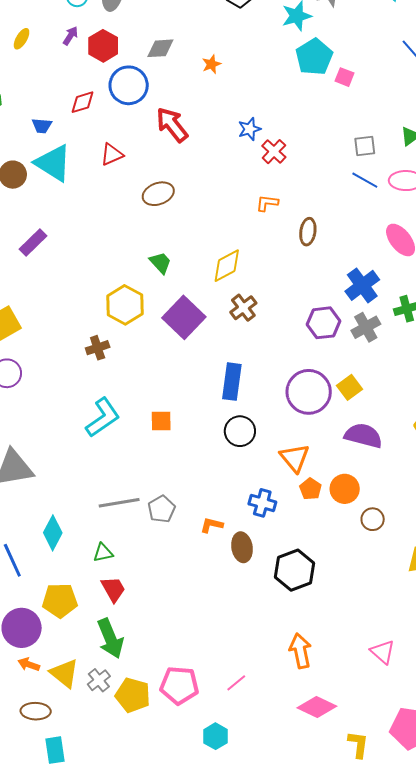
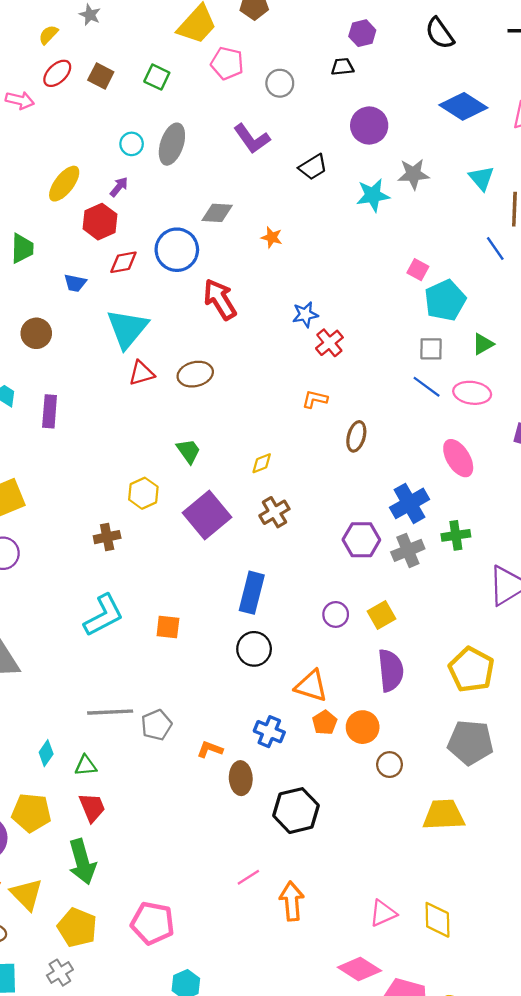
yellow ellipse: (22, 39) -> (64, 184), size x1.6
red hexagon: (103, 46) -> (100, 222), moved
cyan pentagon: (314, 57) -> (445, 300), moved
orange star: (211, 64) -> (272, 237), turned 30
red triangle: (112, 154) -> (141, 373), moved
cyan triangle: (53, 163) -> (127, 329), moved, turned 30
purple rectangle: (33, 242) -> (50, 411), turned -48
yellow diamond: (227, 266) -> (262, 463), size x0.6
yellow hexagon: (125, 305) -> (143, 493), size x0.7
purple circle: (309, 392) -> (336, 614), size x0.5
purple semicircle: (363, 436) -> (391, 670), turned 63
orange triangle: (295, 458) -> (311, 686), turned -40
cyan diamond: (53, 533) -> (46, 753), moved, size x0.7
pink triangle: (383, 652) -> (383, 913), turned 48
gray cross: (99, 680) -> (60, 973), moved
pink line: (236, 683) -> (248, 877), moved
yellow pentagon: (133, 695) -> (77, 928), moved
pink diamond: (317, 707) -> (359, 969), moved

